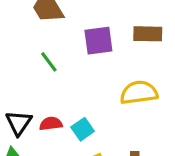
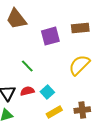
green line: (49, 62) -> (27, 66), moved
yellow semicircle: (139, 93) -> (79, 65), turned -30

